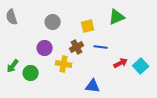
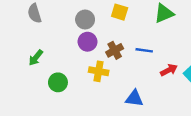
yellow square: (88, 26) -> (120, 12), moved, turned 32
purple circle: (45, 48) -> (88, 42), moved
green arrow: (13, 66) -> (36, 58), moved

